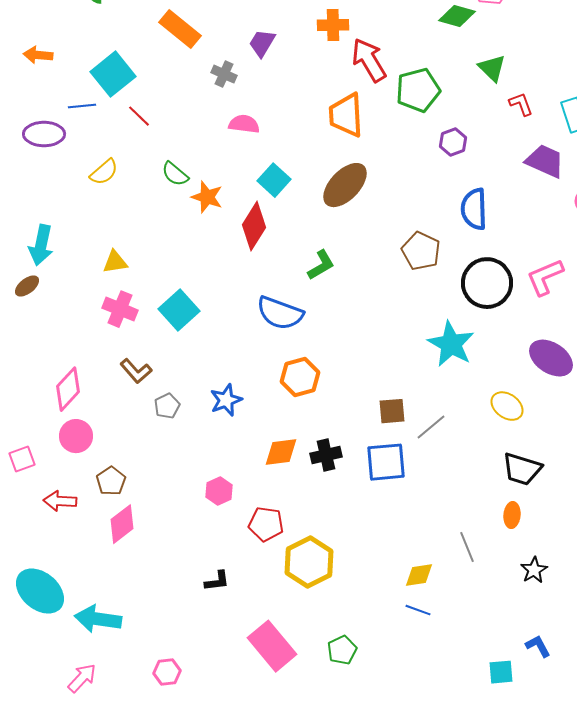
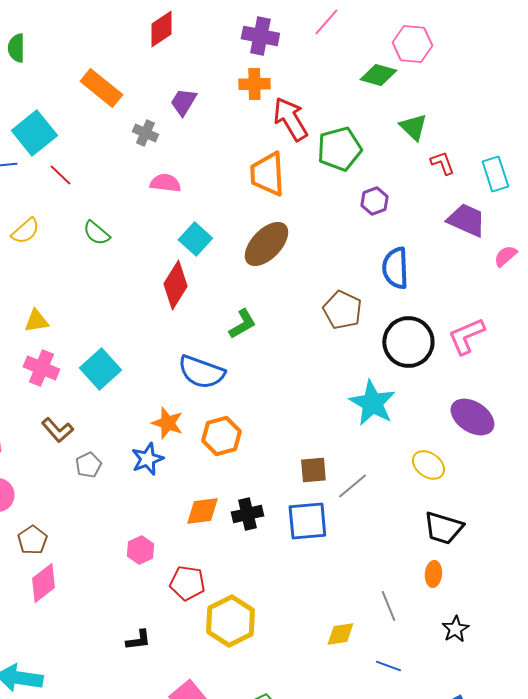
orange star: (207, 197) -> (167, 423), moved
blue line: (418, 610) -> (388, 666), moved

